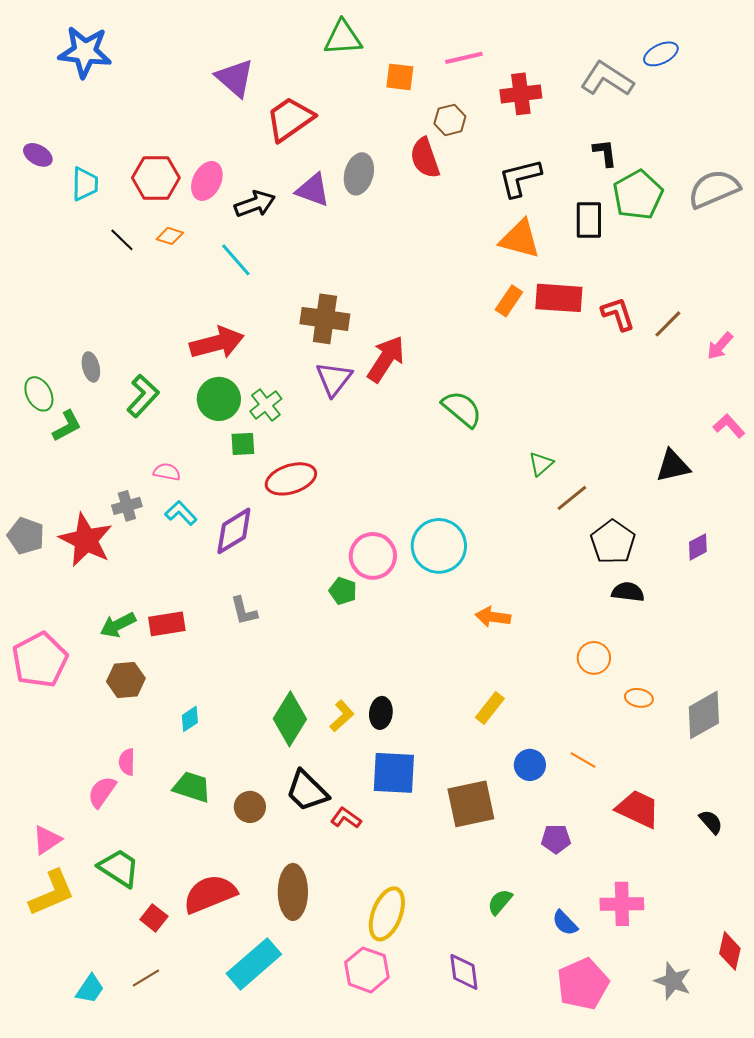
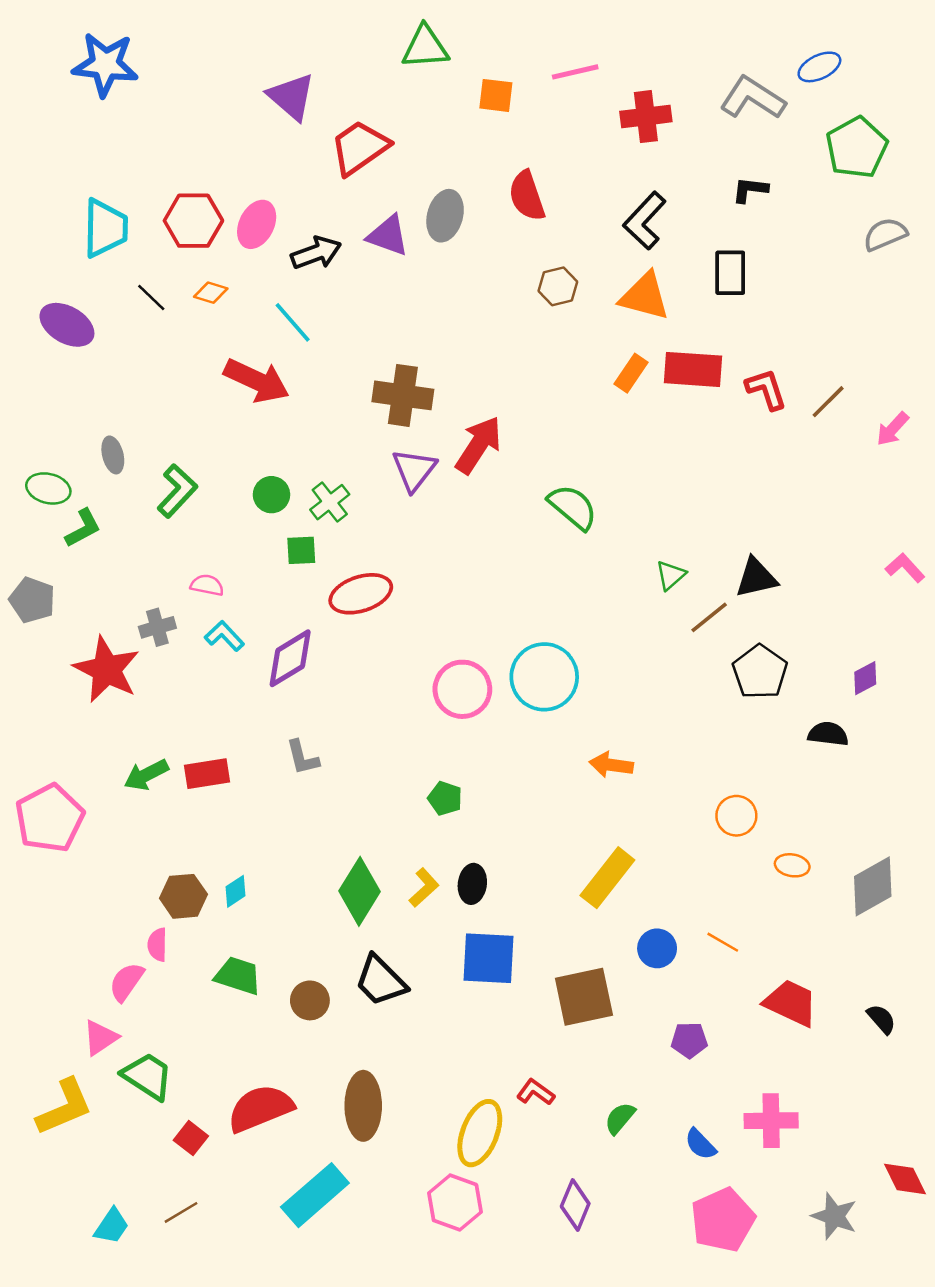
brown hexagon: (450, 120) -> (558, 286), moved
black L-shape: (605, 153) -> (750, 190), turned -76
purple ellipse: (38, 155) -> (67, 325), moved, size x1.5
black L-shape: (520, 178) -> (645, 221), turned -33
cyan trapezoid: (85, 184) -> (105, 228), size x1.4
gray semicircle: (714, 189) -> (885, 234), size x0.7
green pentagon: (638, 195) -> (857, 148), moved
red arrow: (217, 343) -> (257, 381), moved, turned 40
green ellipse: (39, 394) -> (48, 488), turned -48
green circle: (219, 399) -> (271, 495), size x0.7
pink L-shape: (729, 426) -> (905, 568), moved
black triangle: (673, 466) -> (756, 578), moved
gray pentagon: (26, 536) -> (32, 600), moved
green pentagon: (343, 591) -> (445, 798), moved
black semicircle: (628, 592) -> (828, 734), moved
brown hexagon: (126, 680) -> (183, 896), moved
yellow rectangle: (490, 708) -> (607, 878), size x1.5
red L-shape: (346, 818) -> (536, 1092), moved
pink triangle: (47, 840) -> (100, 1038), moved
red diamond: (730, 951) -> (905, 1179), turned -39
purple diamond: (464, 972) -> (575, 1205), turned 30

